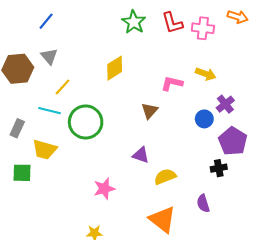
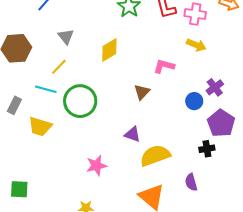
gray triangle: (49, 56) -> (66, 37), moved
yellow arrow: (206, 74) -> (196, 45), moved
green square: (22, 173) -> (19, 189), moved
yellow semicircle: (165, 177) -> (155, 156), size x1.4

